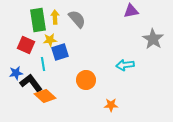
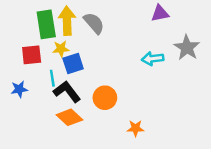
yellow arrow: (55, 17) -> (67, 21), size x1.6
red square: (26, 45) -> (32, 55), turned -30
cyan arrow: (125, 65) -> (153, 59), moved
black L-shape: (31, 83) -> (67, 92), moved
orange diamond: (45, 96) -> (69, 117), moved

